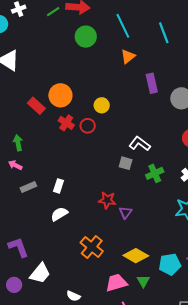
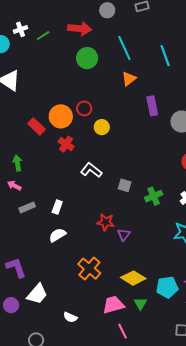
green line: (53, 12) -> (43, 36), moved
red circle: (88, 126) -> (84, 108), moved
white L-shape: (140, 144) -> (91, 170), moved

